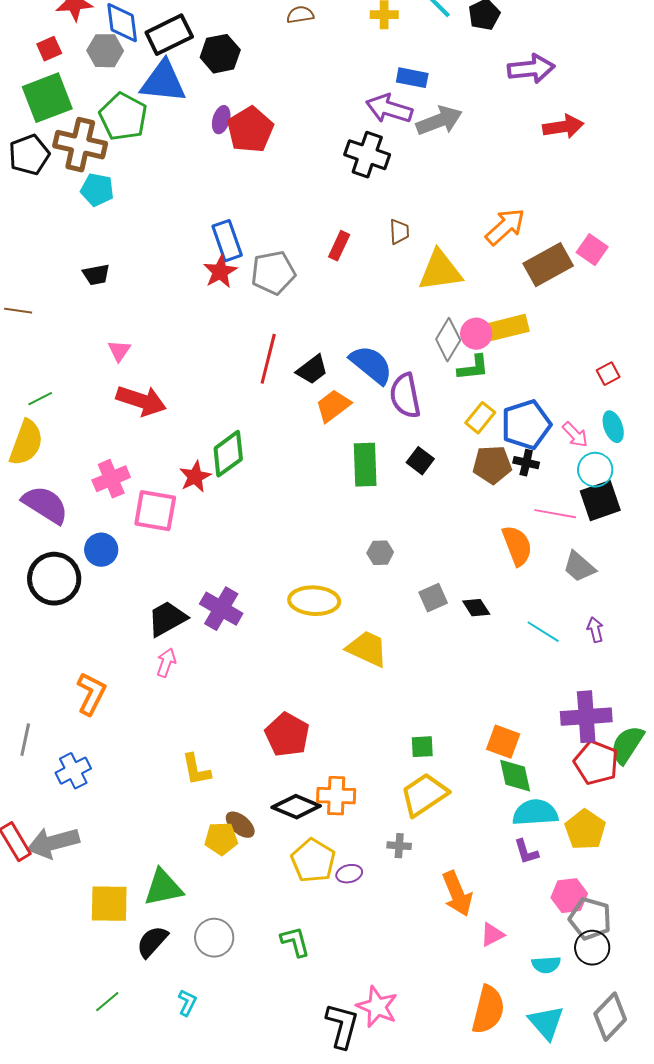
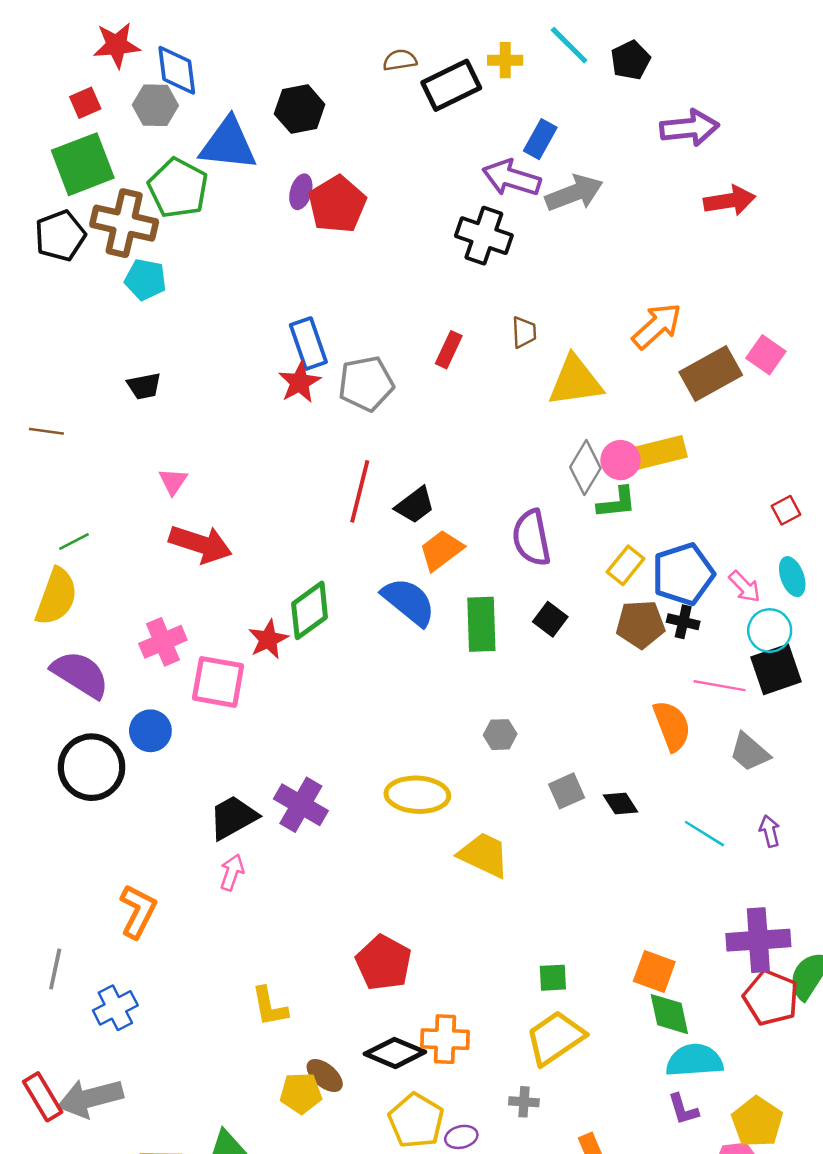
black rectangle: (169, 35) -> (451, 85), moved
blue rectangle: (412, 78) -> (540, 139), turned -72
blue semicircle: (371, 365) -> (409, 602), moved
yellow pentagon: (585, 830) -> (757, 1122), moved

